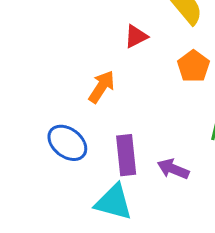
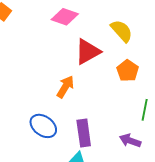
red triangle: (136, 36) -> (88, 52), size x1.6
purple arrow: (173, 169) -> (130, 141), moved

